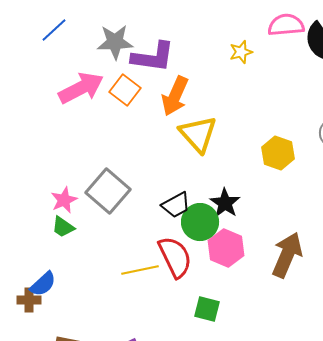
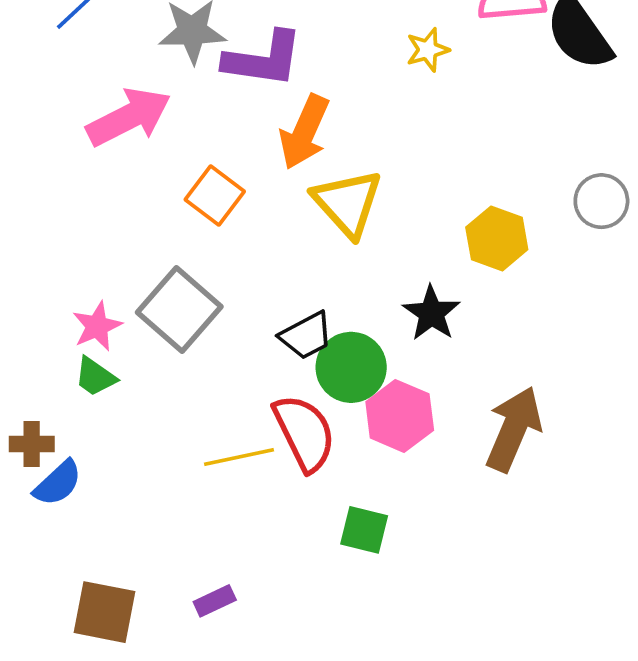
orange square: (125, 90) -> (215, 195), moved
black star: (225, 203) -> (431, 313), moved
brown cross: (29, 300) -> (32, 444), moved

